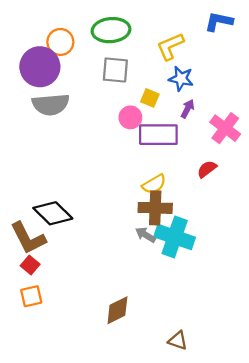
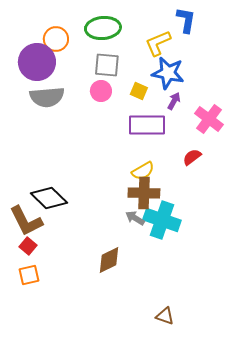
blue L-shape: (219, 21) -> (186, 20), moved, turned 88
blue star: (181, 79) -> (168, 73), size x1.4
pink circle: (130, 117) -> (101, 91), moved
brown diamond: (117, 310) -> (109, 260), moved

